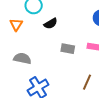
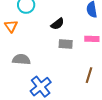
black semicircle: (51, 24) -> (57, 24), moved

